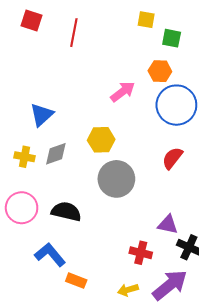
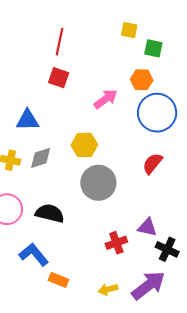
red square: (32, 21) -> (59, 78), moved
blue triangle: (42, 115) -> (28, 120), turned 40
red cross: (141, 253) -> (116, 243), moved, turned -35

